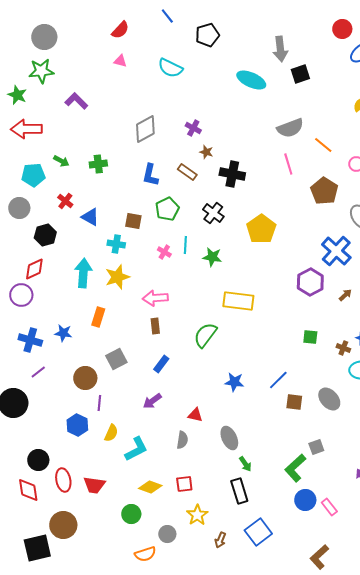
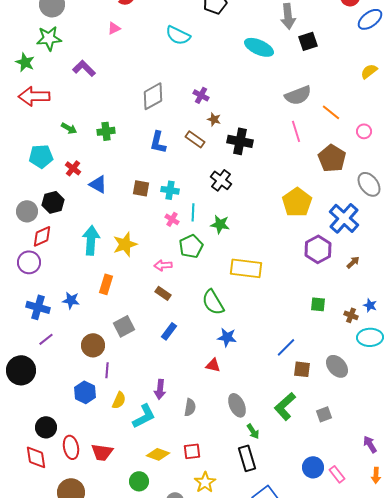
pink triangle: (120, 61) -> (114, 28), moved, turned -40
cyan pentagon: (33, 175) -> (41, 156), moved
gray circle: (19, 208) -> (27, 211), moved
green pentagon: (167, 209) -> (191, 246), moved
yellow pentagon: (261, 229) -> (297, 202), moved
cyan cross: (116, 244) -> (170, 190), moved
pink arrow: (155, 298) -> (163, 265), size x0.7
brown rectangle: (155, 326) -> (163, 293), turned -49
green semicircle: (205, 335) -> (213, 302), turned -68
blue star: (234, 382) -> (227, 337), moved
purple arrow: (152, 401) -> (160, 389), moved, turned -48
red triangle: (195, 415) -> (213, 365), moved
green L-shape: (295, 468) -> (285, 406), moved

